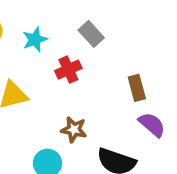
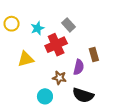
red cross: (68, 70) -> (56, 45), size x1.5
purple semicircle: (152, 125) -> (79, 67), moved, turned 63

